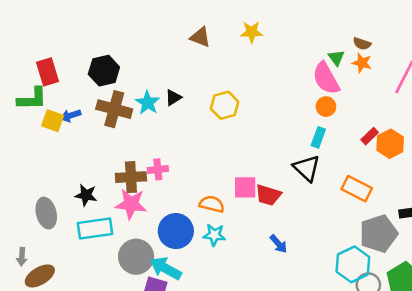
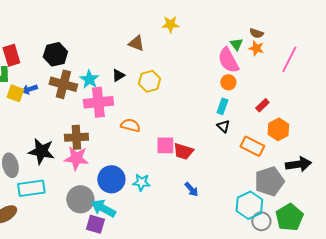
brown triangle: (200, 37) -> (136, 43), moved
black triangle: (173, 98) -> (118, 75), moved
orange hexagon: (390, 144) -> (278, 129), moved
black triangle: (307, 168) -> (223, 126), moved, size x0.6
pink cross: (158, 169) -> (98, 102), moved, size x1.8
black star: (86, 195) -> (41, 151), size x1.5
orange semicircle: (212, 204) -> (130, 125), moved
cyan rectangle: (95, 228) -> (31, 188), moved

